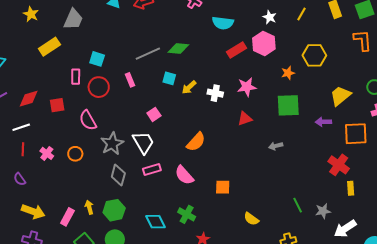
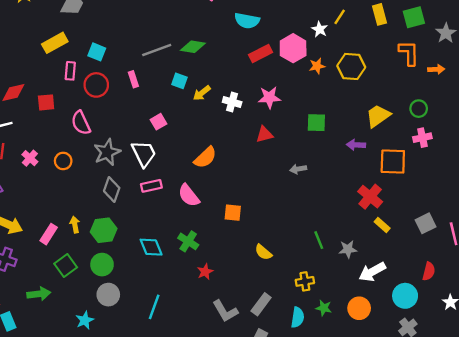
white star: (270, 17) -> (320, 29), moved
yellow rectangle: (49, 47) -> (55, 43), moved
orange star: (288, 73) -> (317, 66), moved
green square: (288, 105) -> (316, 123), size x0.7
yellow rectangle: (351, 188) -> (382, 225), turned -48

